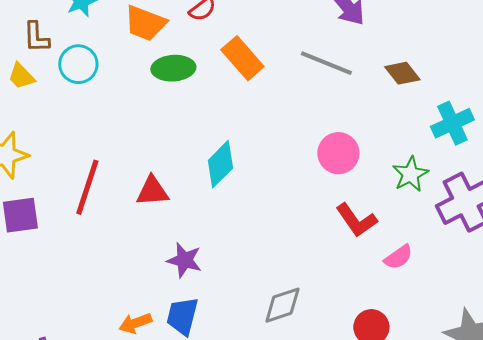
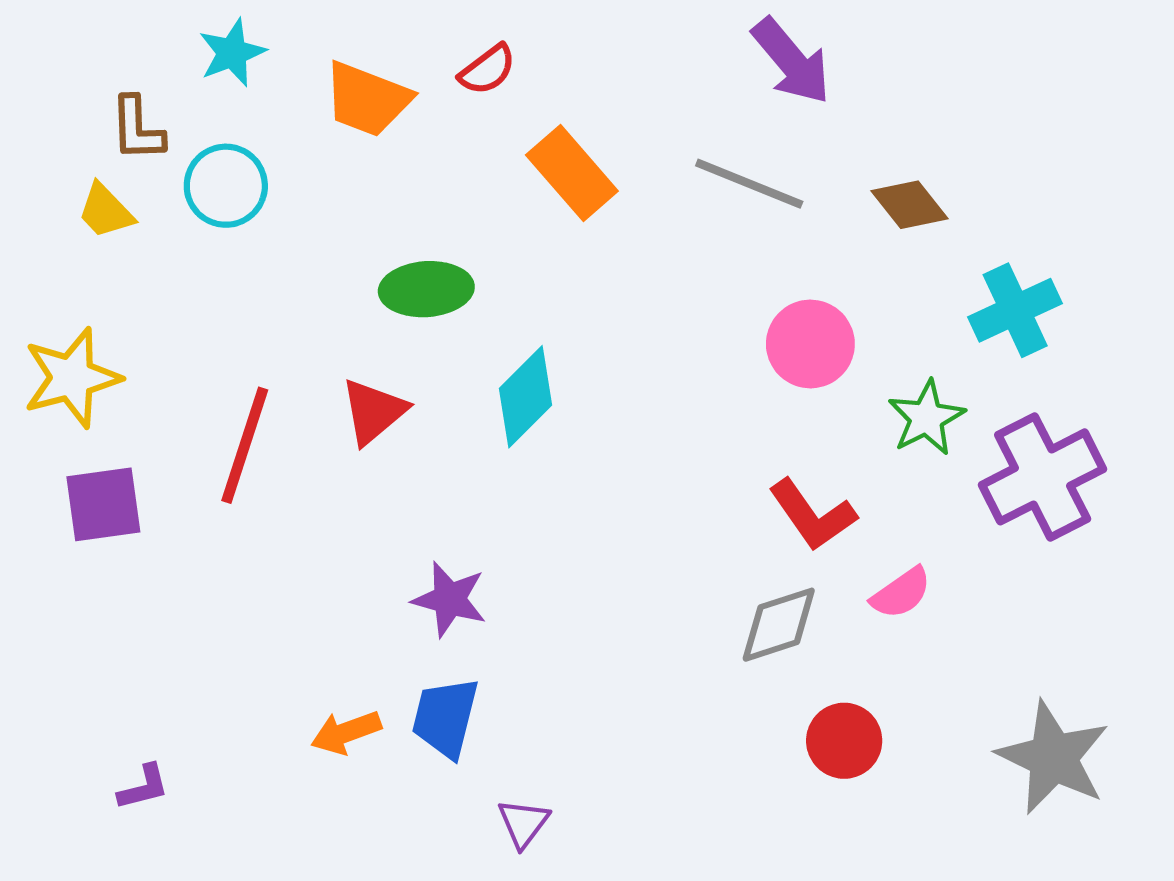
green ellipse: (173, 68) -> (426, 289), moved
pink circle: (338, 153) -> (810, 344), moved
red triangle: (152, 191) -> (374, 412), moved, turned -36
gray diamond: (282, 305) -> (779, 625), moved

